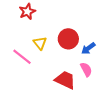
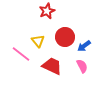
red star: (27, 12) -> (47, 11), moved
red trapezoid: (65, 80) -> (52, 66), moved

